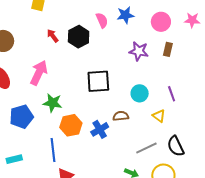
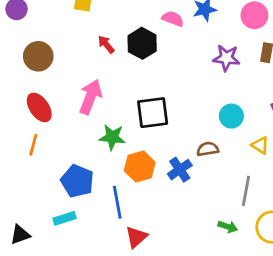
pink semicircle: (102, 20) -> (173, 19), turned -42
black square: (98, 81) -> (153, 113), moved
blue pentagon: (21, 117) -> (77, 181), moved, turned -30
gray line: (146, 148) -> (246, 191), turned -50

